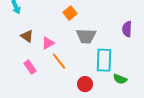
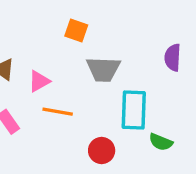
orange square: (70, 13) -> (76, 30), turned -32
orange line: (59, 61) -> (58, 112), turned -42

